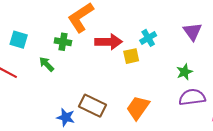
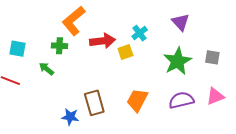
green star: (184, 72) -> (177, 61), size x1.8
purple semicircle: (192, 97) -> (181, 100), moved
brown rectangle: (93, 106) -> (94, 103), turned 55

